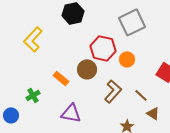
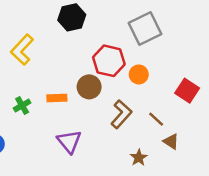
orange rectangle: (61, 78) -> (57, 98), turned -42
green cross: (33, 95) -> (22, 105), moved
purple triangle: (71, 113) -> (69, 141), turned 40

